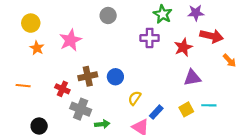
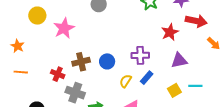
yellow circle: (31, 23) -> (37, 16), moved
purple cross: (150, 38) -> (140, 55), moved
orange star: (37, 48) -> (17, 46), moved
blue rectangle: (156, 112) -> (147, 78), moved

